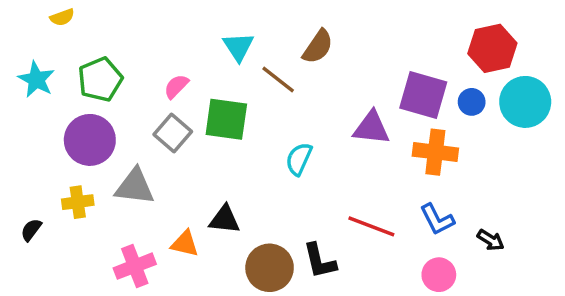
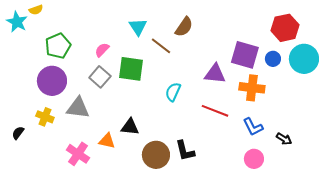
cyan star: (36, 79) -> (17, 22), moved
yellow cross: (78, 202) -> (45, 117), turned 30
red line: (371, 226) -> (215, 111), moved
pink cross: (135, 266) -> (78, 154), turned -35

